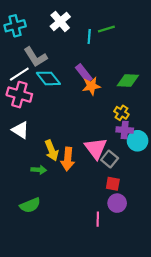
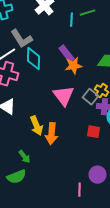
cyan diamond: (48, 78) -> (34, 59), turned 40
pink triangle: (96, 148) -> (64, 96), moved
gray square: (110, 159) -> (90, 97), moved
green arrow: (39, 170) -> (24, 157), moved, turned 48
red square: (113, 184) -> (94, 132), moved

